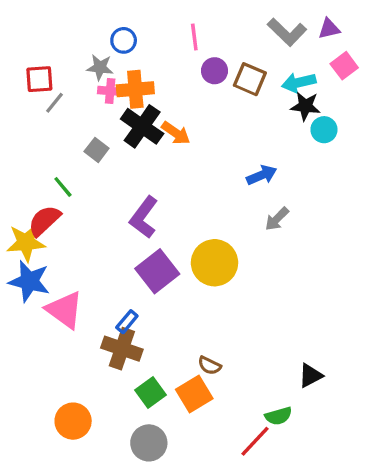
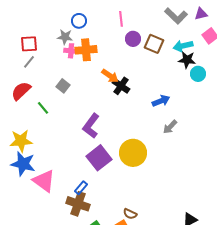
gray line: (55, 103) -> (29, 62), moved
black cross: (142, 126) -> (121, 86), moved, size x0.7
red semicircle: (44, 221) -> (21, 91), moved

